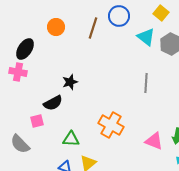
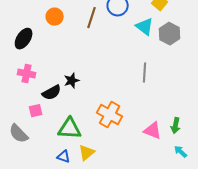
pink cross: (18, 72) -> (27, 74), moved
black star: (70, 82) -> (72, 81), moved
green triangle: (71, 139) -> (70, 129), size x1.4

